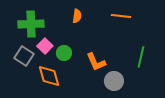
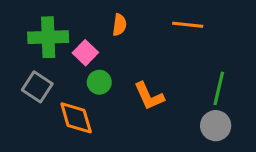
pink square: (45, 46) -> (85, 53), moved
gray circle: (114, 81) -> (216, 126), moved

